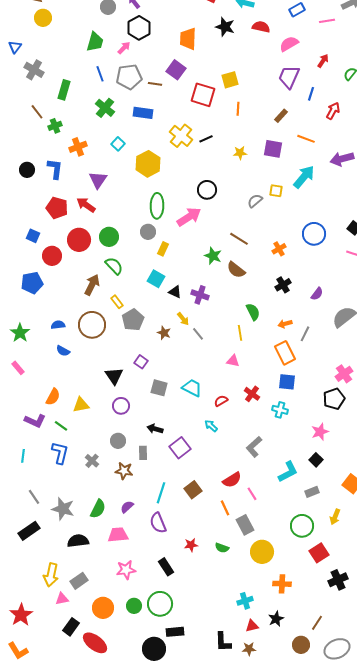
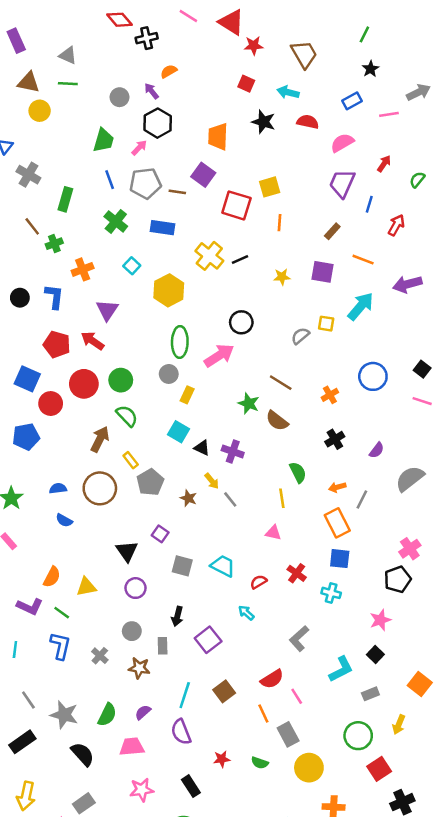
blue square: (33, 236) -> (27, 379), size x1.5
black arrow: (155, 429) -> (177, 616), turned -91
black semicircle: (78, 541) -> (83, 754), turned 55
yellow arrow: (51, 575) -> (26, 796), moved

